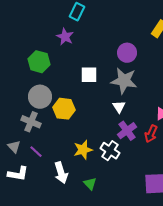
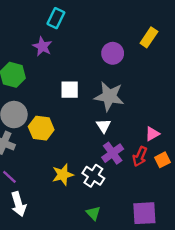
purple circle: (127, 53) -> (113, 53), moved
white arrow: (61, 173) -> (19, 204), moved
green triangle: (90, 184) -> (93, 213), moved

